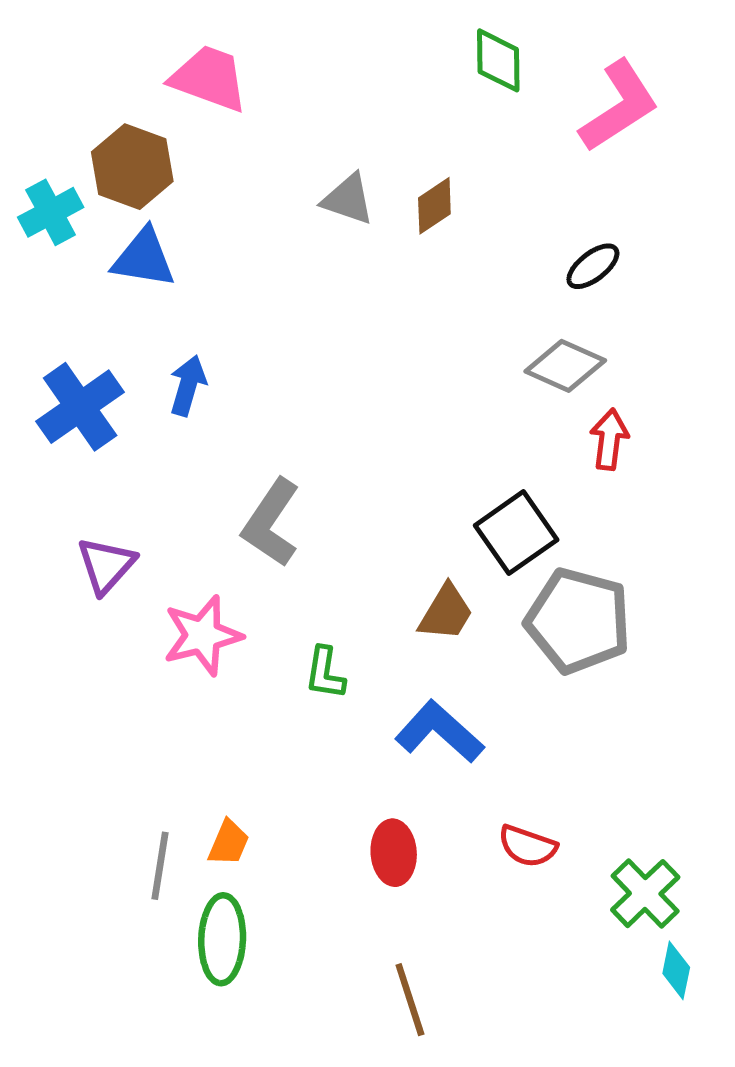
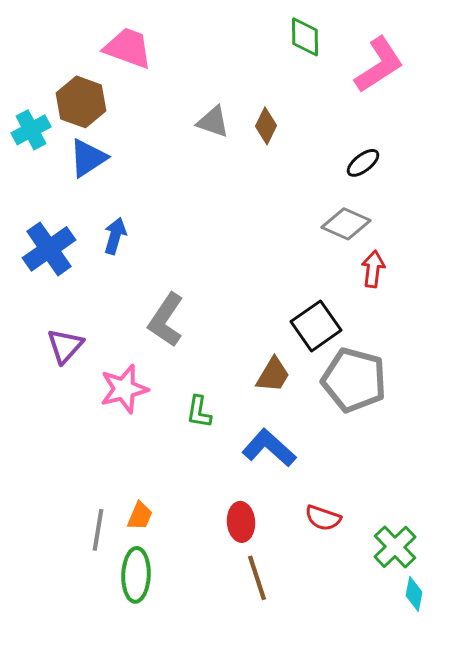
brown diamond: (434, 206) -> (266, 126), turned -30
blue triangle: (144, 258) -> (88, 158), turned -42
brown line: (410, 1000) -> (257, 578), moved

